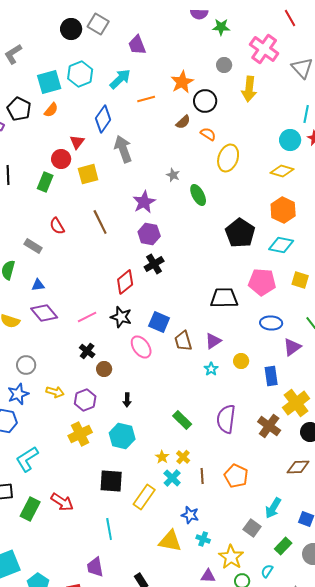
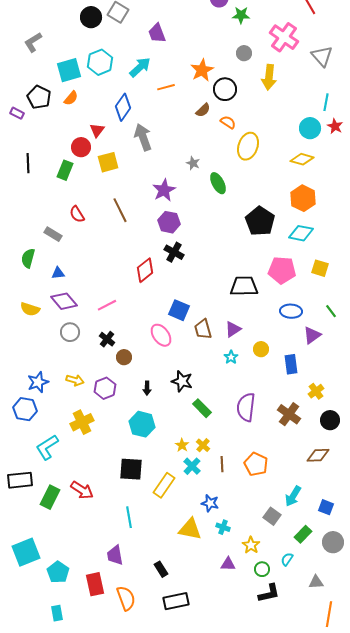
black cross: (154, 264) -> (174, 252), turned -30
black star: (121, 317) -> (182, 381), moved
gray circle: (26, 365) -> (70, 332), moved
yellow cross: (296, 403) -> (316, 391), size x0.6
yellow cross: (80, 434) -> (82, 422), moved
yellow star: (231, 557) -> (251, 545), size x0.7

